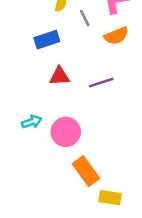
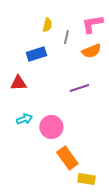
gray line: (85, 18) -> (66, 37), turned 40
red triangle: (59, 76) -> (18, 83), moved

